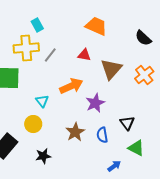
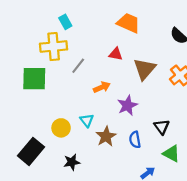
gray line: (50, 55) -> (78, 66), moved
orange arrow: (71, 86) -> (102, 87), size x0.7
cyan triangle: (42, 101) -> (87, 120), moved

